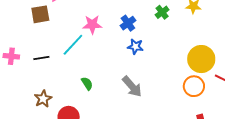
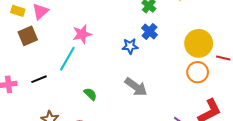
blue cross: (128, 23) -> (150, 31), moved

